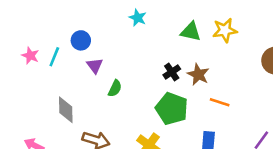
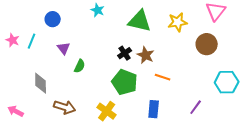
yellow star: (225, 30) -> (178, 22), moved
green triangle: (191, 32) -> (140, 21), size x1.4
blue circle: (81, 40) -> (53, 19), moved

